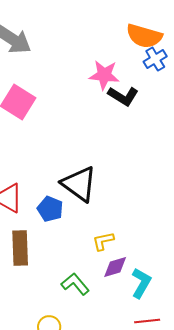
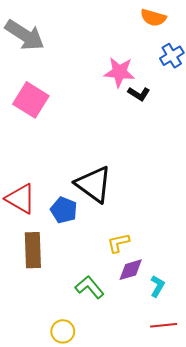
orange semicircle: (144, 36) -> (153, 18), moved, size x0.7
black L-shape: (123, 96) -> (139, 94), size x0.7
cyan L-shape: (141, 283) -> (157, 286), size x0.7

